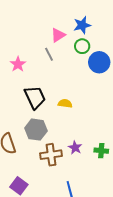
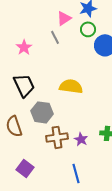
black trapezoid: (35, 97) -> (24, 85), moved
yellow semicircle: (65, 103) -> (71, 86), size x1.6
purple star: (75, 148) -> (81, 139), moved

